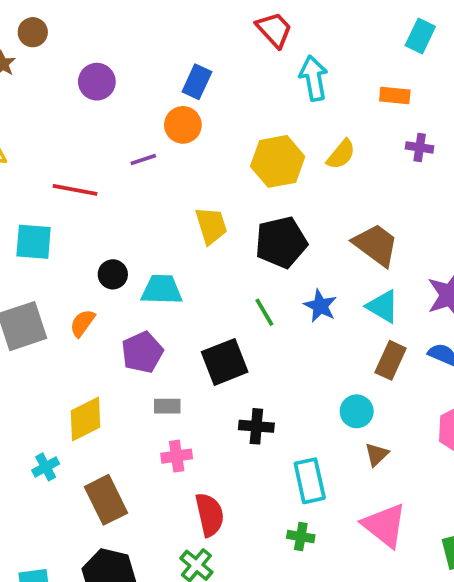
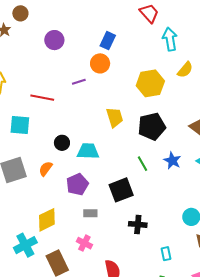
yellow semicircle: (341, 154) -> (185, 70), moved
pink cross: (177, 456) -> (84, 243), moved, turned 35
cyan cross: (46, 467) -> (25, 245), size x1.6
cyan rectangle: (310, 481) -> (166, 254), size x0.6

